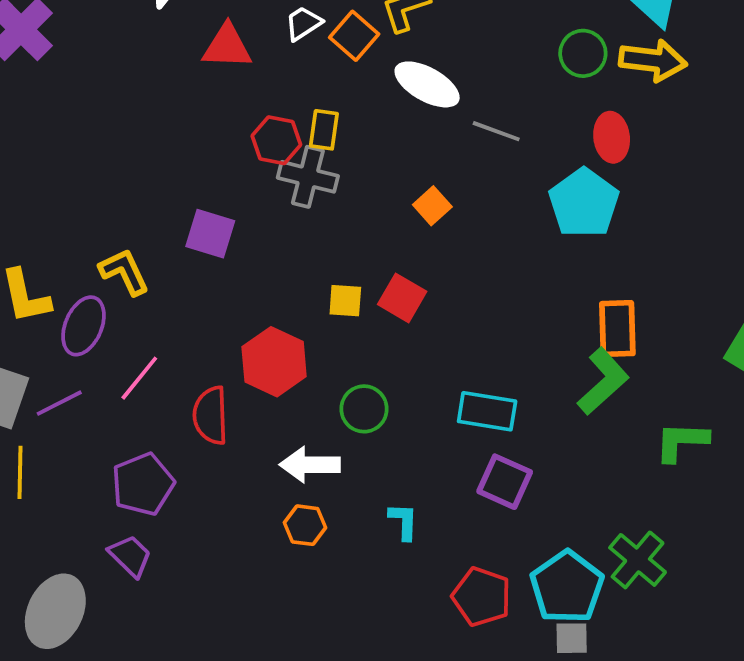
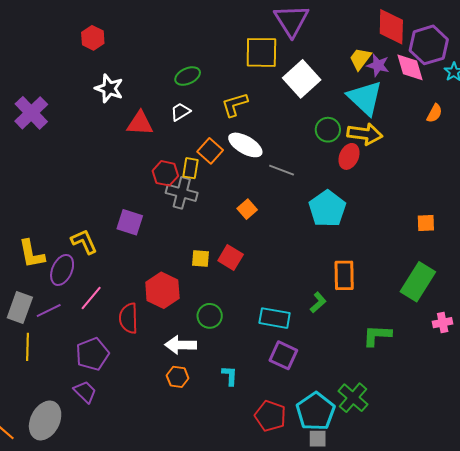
orange square: (354, 36) -> (210, 151), moved
red ellipse: (612, 137) -> (349, 156), moved, turned 30
green L-shape: (603, 381) -> (318, 302), moved, size x0.6

